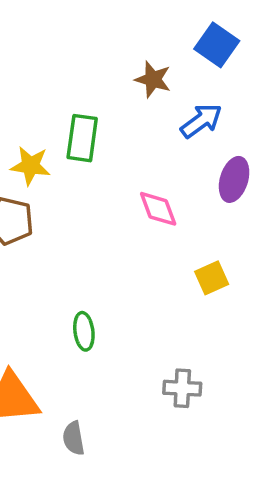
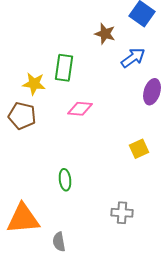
pink diamond: (158, 209) -> (80, 109), moved, turned -65

